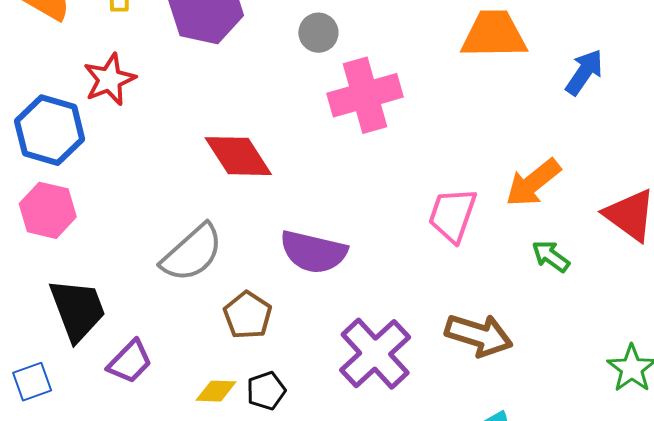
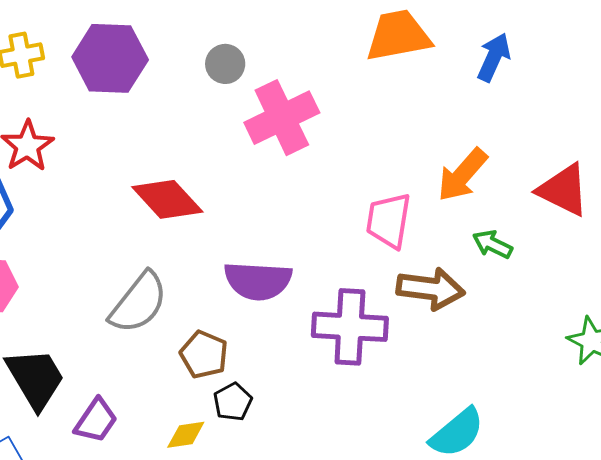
brown arrow: (479, 335) -> (431, 289), moved
purple cross: (375, 354) -> (350, 327), moved, turned -34
black pentagon: (266, 391) -> (233, 402), moved

